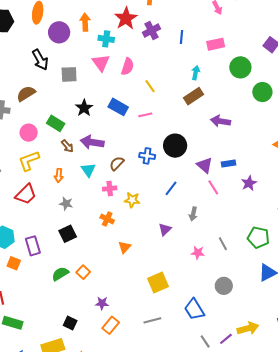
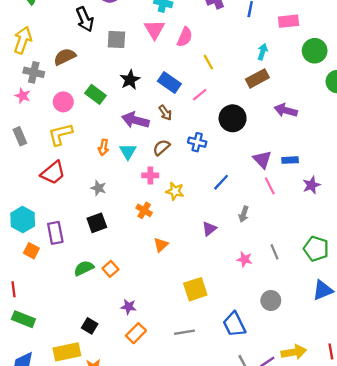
pink line: (145, 115) -> (200, 95), turned -32
brown arrow: (67, 146) -> (165, 113), moved
black circle: (175, 146) -> (233, 118), moved
orange arrow: (59, 175) -> (103, 147), moved

